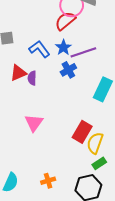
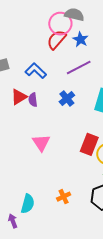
blue star: (63, 47) -> (81, 39), moved
blue cross: (68, 70) -> (67, 99), moved

